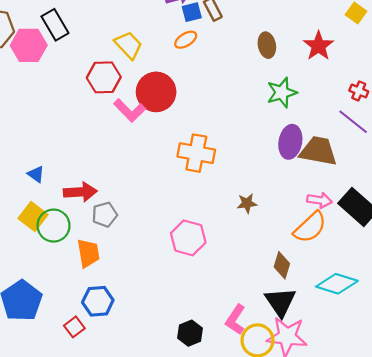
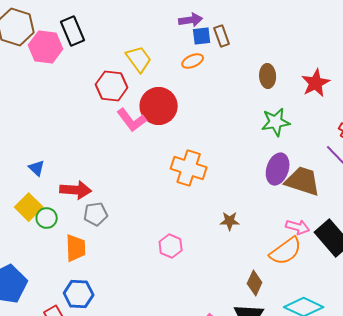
green circle: (54, 226) -> (47, 218), size x0.7
pink hexagon: (188, 238) -> (171, 246), size x0.7

